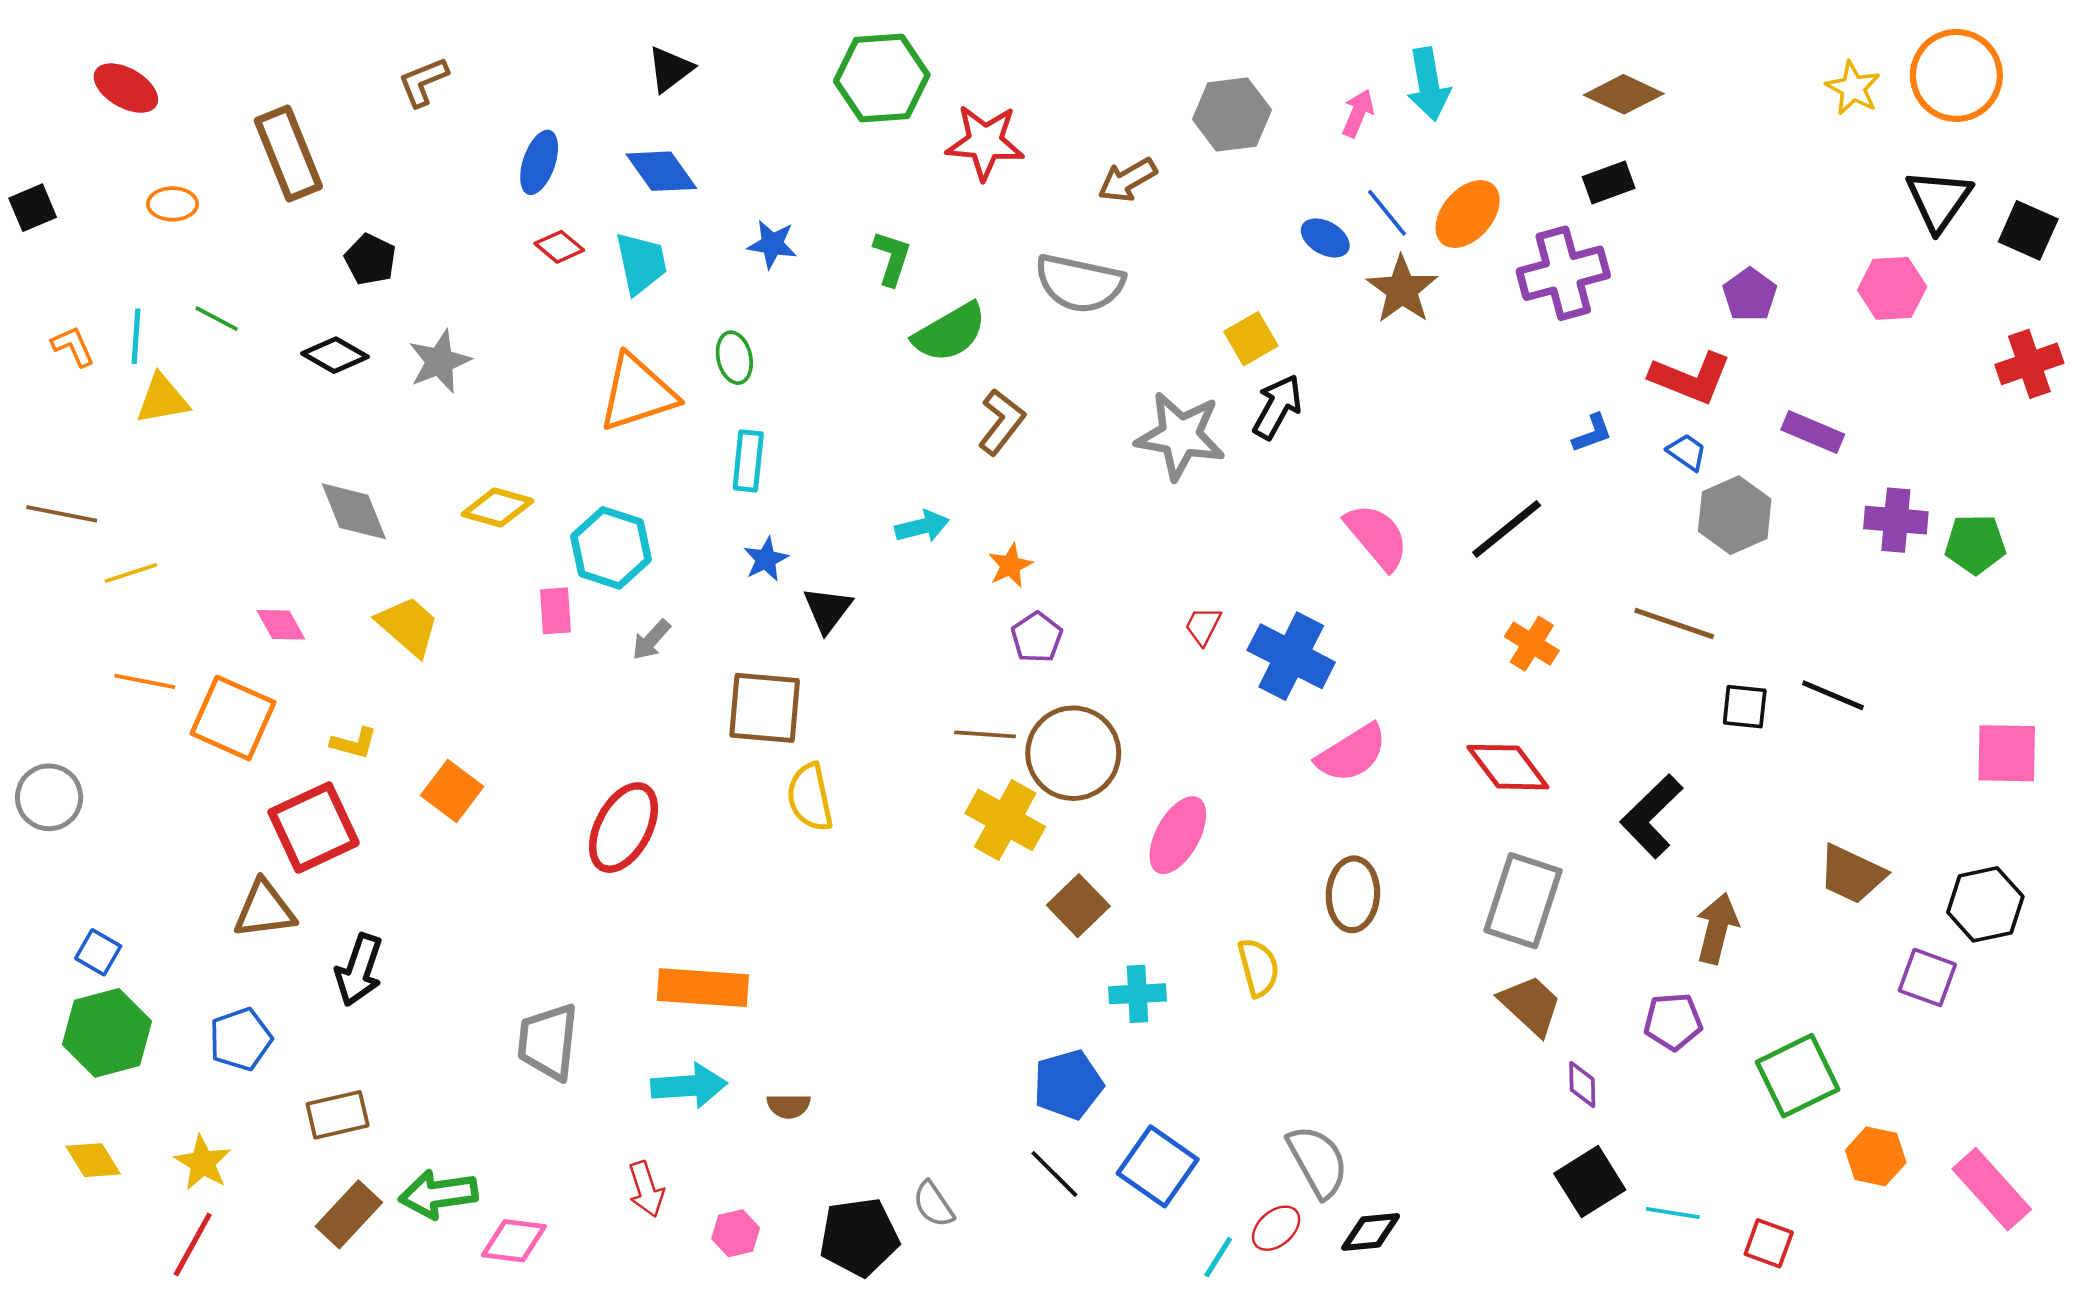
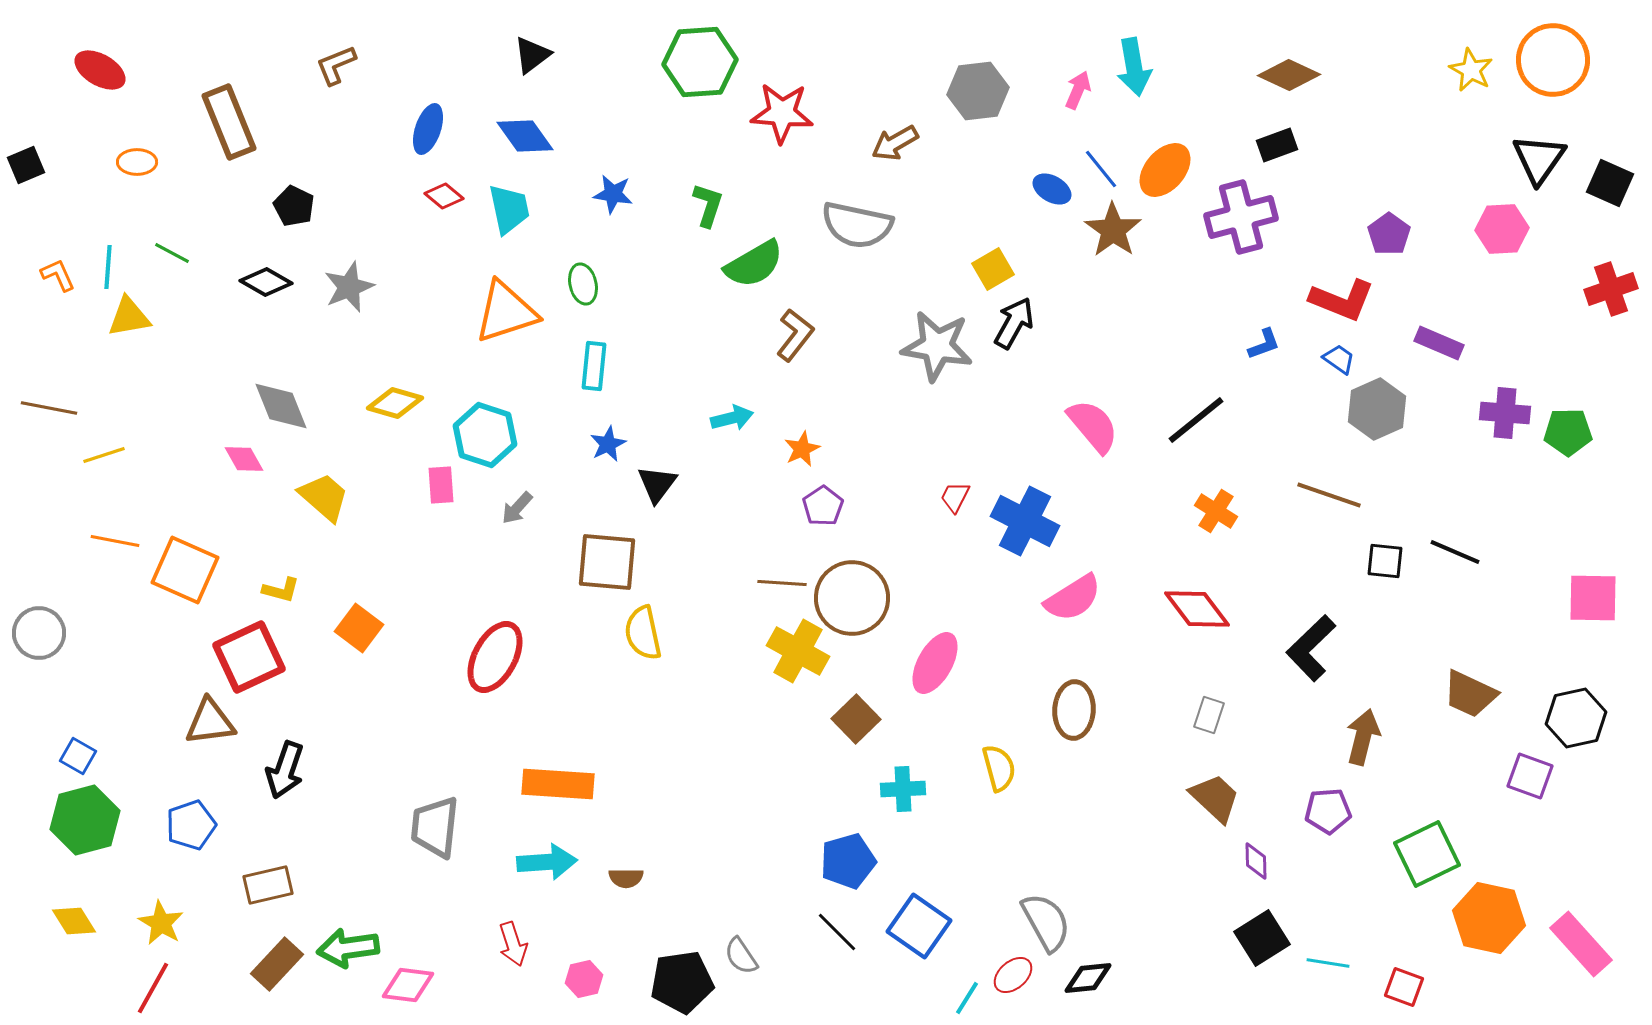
pink diamond: (281, 625) -> (244, 459), moved
gray rectangle: (1523, 901) -> (1209, 715), size x0.5
orange hexagon: (1876, 1156) -> (1489, 918), size x1.5

